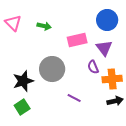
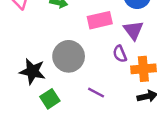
black star: (23, 81) -> (32, 71), turned 30
green square: (22, 107) -> (50, 99), moved

